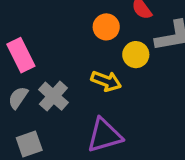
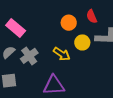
pink rectangle: (21, 55) -> (16, 28), turned -36

